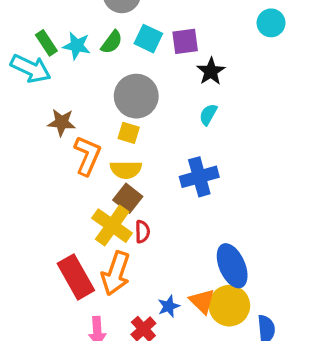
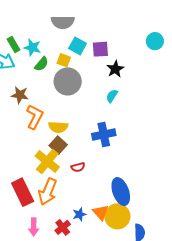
green semicircle: (112, 42) -> (42, 64), moved
yellow square: (129, 133) -> (64, 60), moved
red semicircle: (142, 232) -> (78, 167), moved, turned 72

